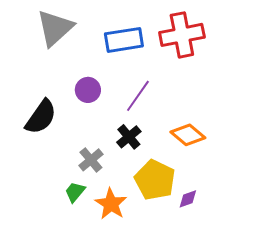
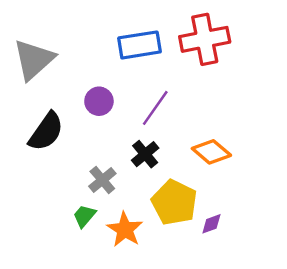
gray triangle: (55, 28) -> (34, 60), moved

